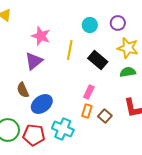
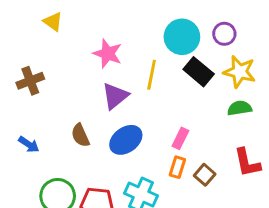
cyan circle: (90, 25) -> (182, 37), size x1.5
black rectangle: (98, 60) -> (199, 72), moved
purple triangle: (34, 61) -> (115, 96), moved
blue ellipse: (42, 104) -> (126, 140), moved

